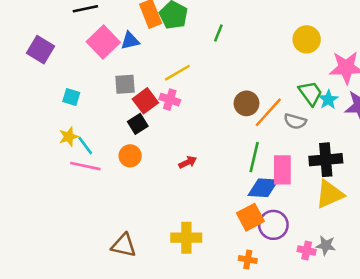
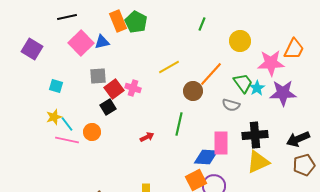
green line: (218, 33) -> (202, 24), moved
yellow line: (177, 73) -> (169, 67), moved
orange line: (268, 112) -> (211, 74), moved
orange circle: (130, 156) -> (92, 132), moved
green line: (254, 157) -> (179, 124), moved

